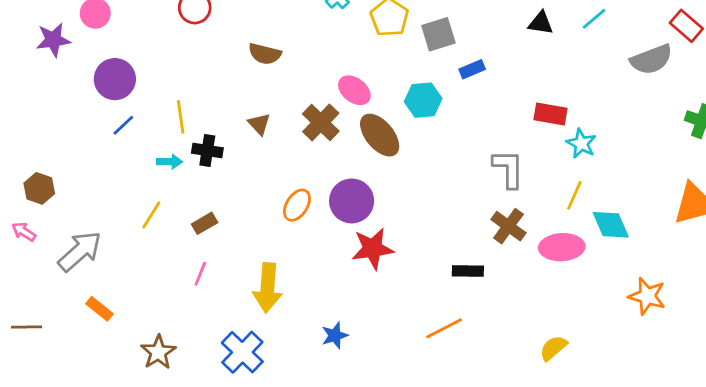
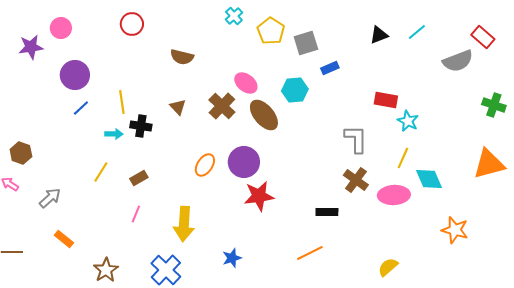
black triangle: (541, 23) -> (379, 35), turned -30
gray arrow: (80, 251) -> (50, 198), size x0.7

